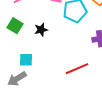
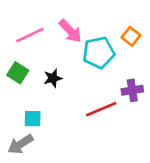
red line: (77, 69) -> (101, 109), moved

